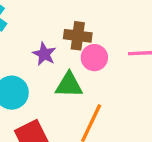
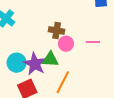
purple star: (44, 54) -> (35, 64), moved, size x1.6

